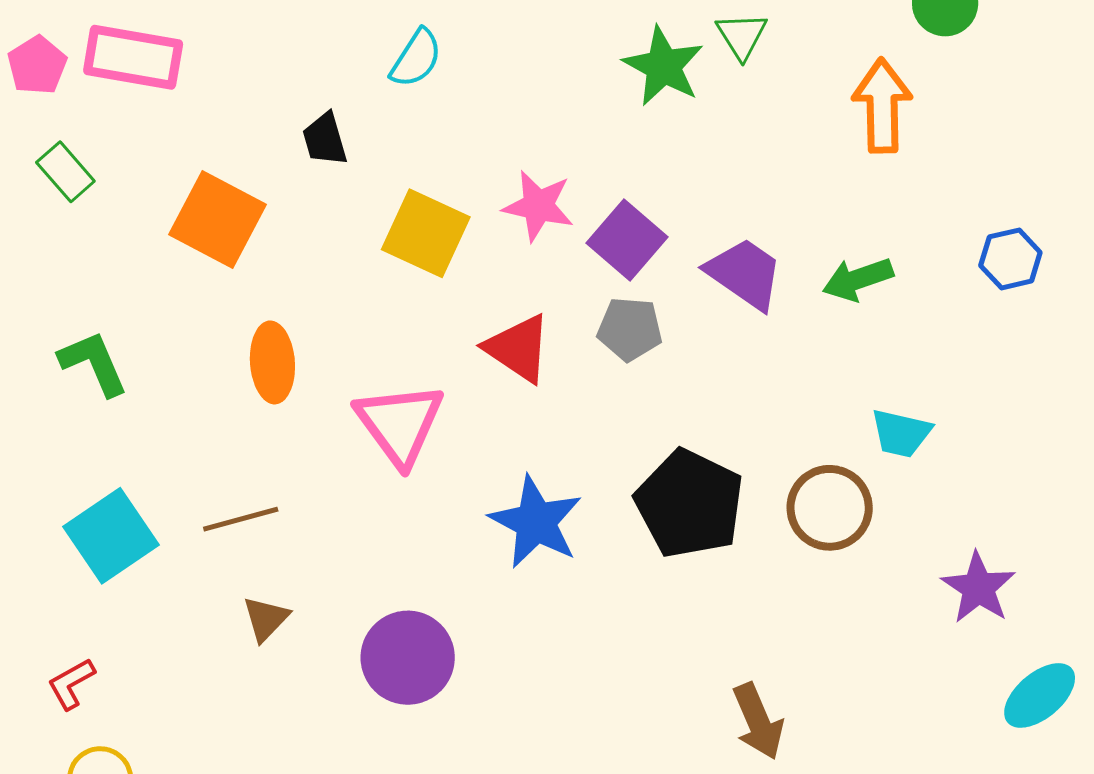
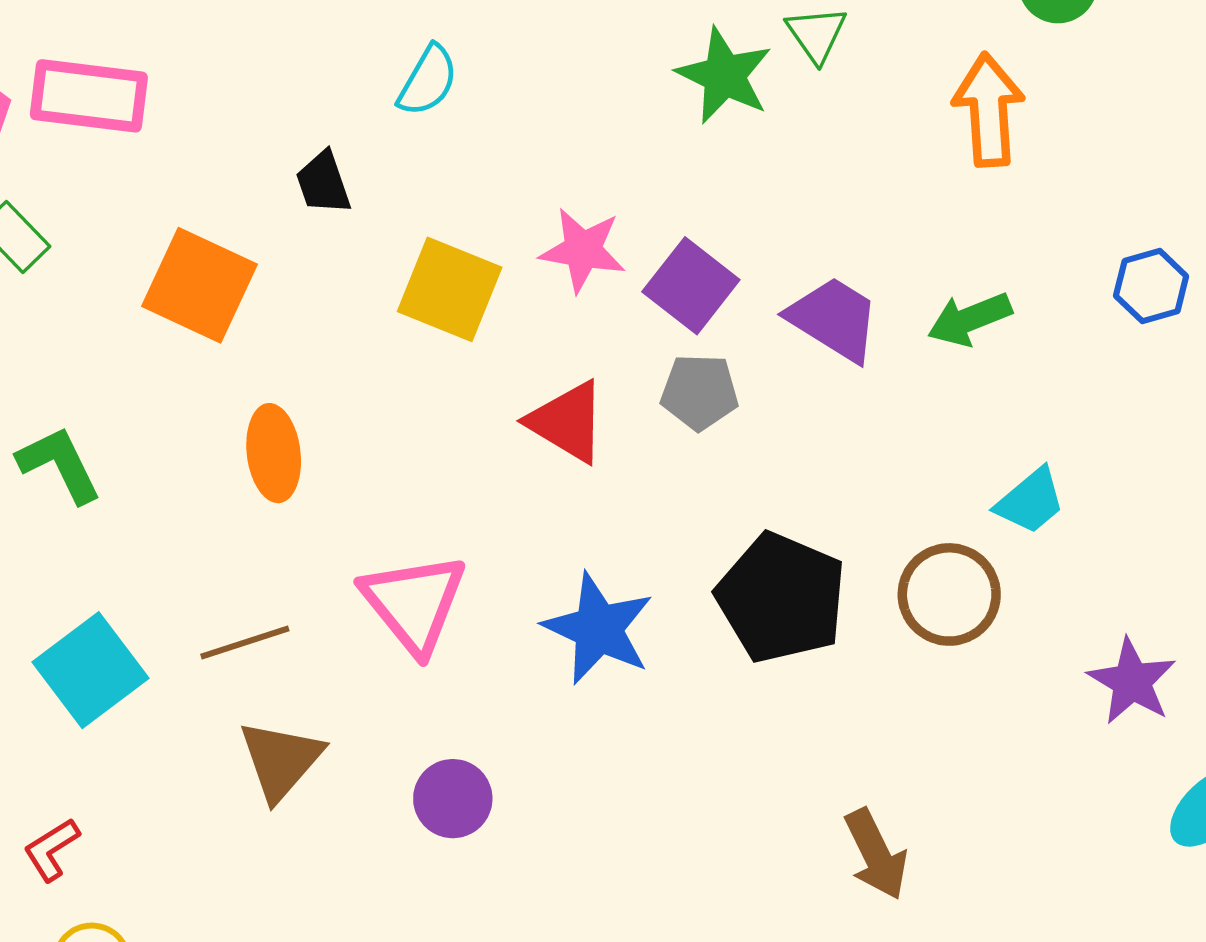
pink triangle: (400, 424) -> (414, 603), moved
cyan trapezoid: (901, 433) -> (1030, 501), turned -50
brown triangle: (266, 619) -> (281, 760), size x1.5
purple circle: (408, 658) -> (453, 799), size x0.7

